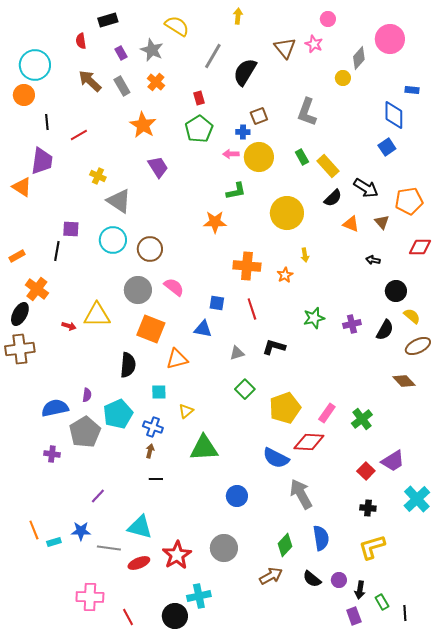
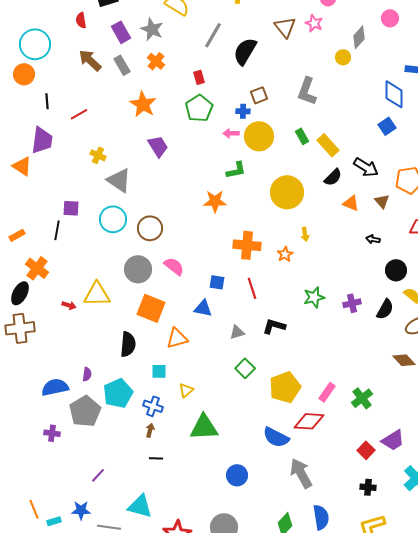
pink circle: (390, 39) -> (390, 18), size x0.6
purple rectangle: (121, 53) -> (121, 32), size x1.5

